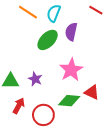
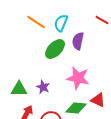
pink star: (71, 70) -> (78, 78), turned -30

